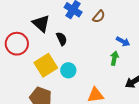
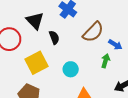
brown semicircle: (99, 16) -> (93, 32), moved, size x1.6
cyan circle: (68, 70) -> (71, 69), moved

